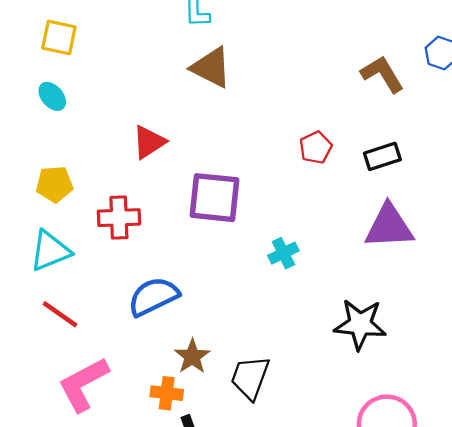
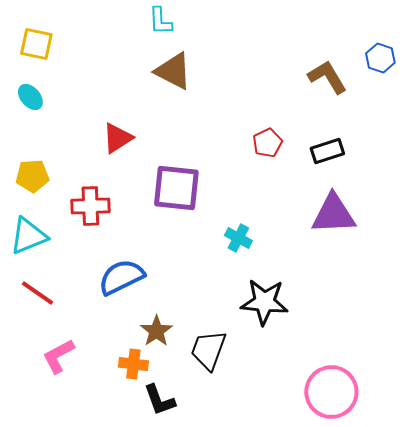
cyan cross: (283, 253) -> (238, 238), turned -36
black star: (360, 324) -> (264, 302), moved
pink L-shape: (83, 384) -> (58, 356), size x0.7

